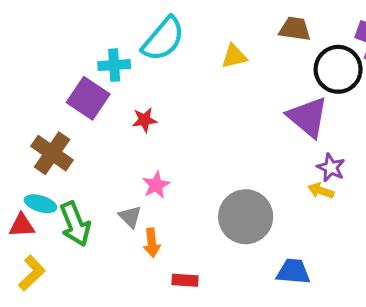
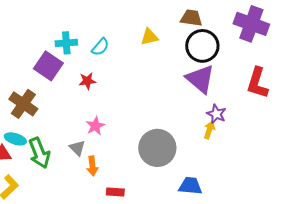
cyan semicircle: (163, 39) -> (100, 47), moved, size x0.6
black circle: (338, 69) -> (202, 46), moved
yellow arrow: (321, 191) -> (209, 130), turned 90

